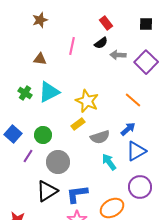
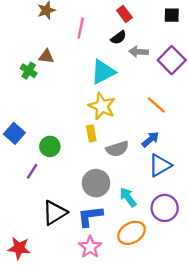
pink line: (72, 46) -> (81, 28), moved
cyan triangle: (49, 92) -> (103, 72), moved
green cross: (25, 93) -> (29, 71), moved
yellow rectangle: (78, 124) -> (91, 133), turned -64
blue square: (13, 134) -> (14, 133), moved
gray circle: (58, 162) -> (96, 183), moved
cyan arrow: (109, 162) -> (128, 197), moved

